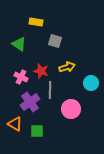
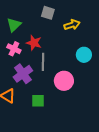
green triangle: (19, 44) -> (14, 25), moved, turned 42
yellow arrow: (67, 67) -> (72, 25), moved
green square: (37, 131) -> (38, 101), moved

